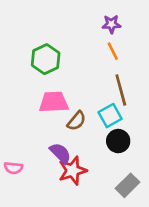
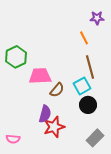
purple star: (111, 24) -> (97, 18), moved
green hexagon: (46, 59) -> (16, 57), moved
purple semicircle: (60, 153) -> (45, 114), turned 60
pink semicircle: (13, 168) -> (13, 139), moved

